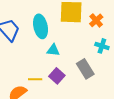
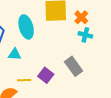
cyan cross: (102, 46) -> (85, 35), moved
cyan triangle: (53, 50) -> (15, 54), moved

